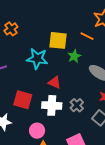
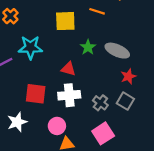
green star: (74, 56) -> (88, 47), moved
cyan star: (37, 59) -> (30, 47), moved
gray cross: (77, 105) -> (100, 103), moved

